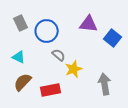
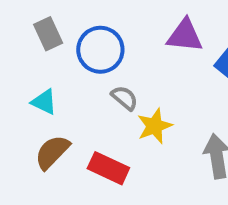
red rectangle: (51, 90) -> (108, 168), turned 36

